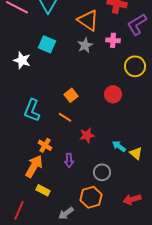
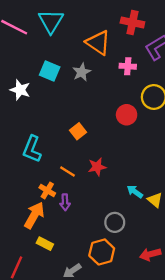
gray star: (85, 45) -> (82, 72), moved
red circle: (113, 94) -> (127, 115), moved
orange line: (65, 117) -> (67, 172), moved
red star: (87, 135) -> (97, 167), moved
purple arrow: (69, 160) -> (65, 202), moved

